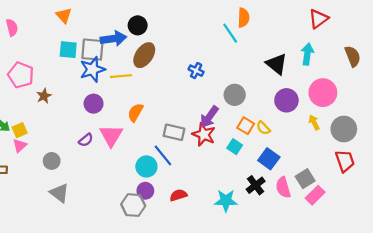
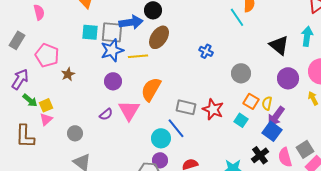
orange semicircle: (135, 112) -> (151, 89), size x1.4
purple arrow: (209, 117) -> (276, 116), moved
yellow semicircle: (263, 128) -> (267, 103), turned 56

